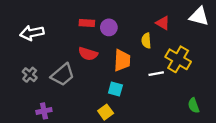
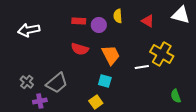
yellow semicircle: (146, 41) -> (118, 16), moved
orange trapezoid: (122, 60) -> (111, 55), turned -30
gray cross: (30, 75) -> (27, 82), moved
gray trapezoid: (63, 75) -> (57, 83), moved

